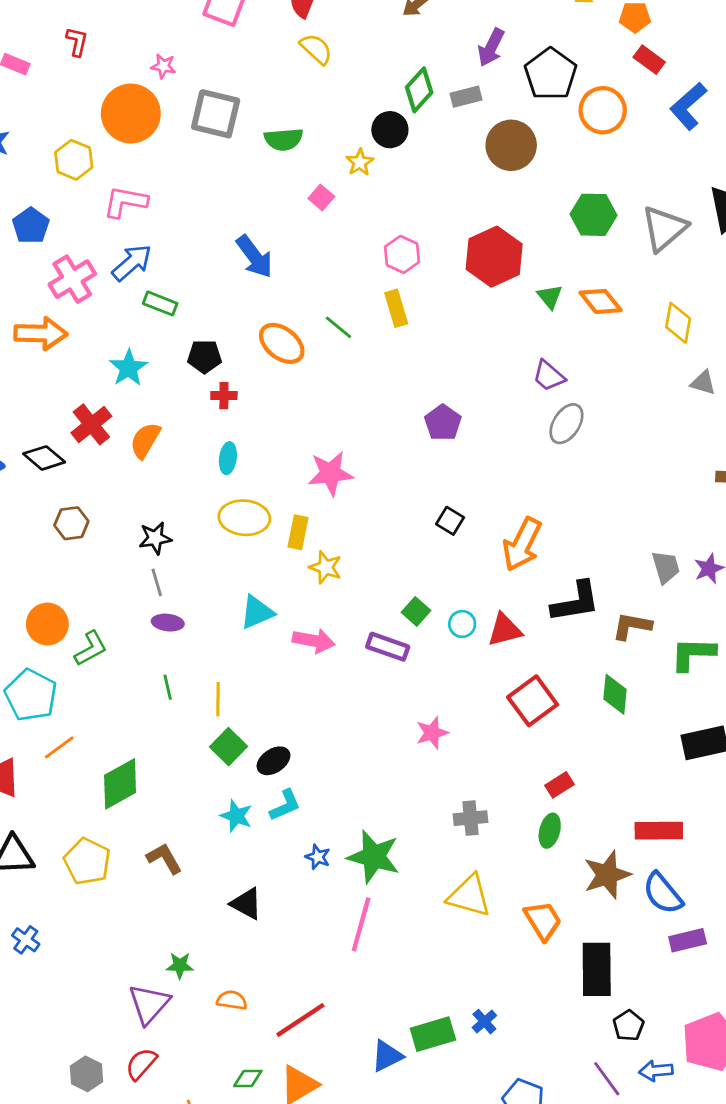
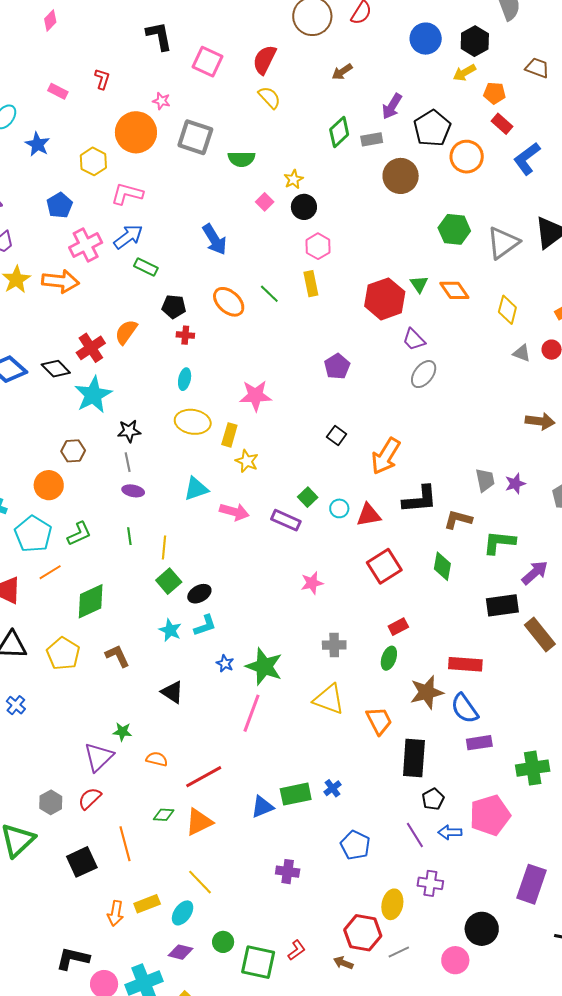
black circle: (390, 130) -> (304, 207), moved
red hexagon: (494, 257) -> (385, 299), moved
cyan star: (128, 368) -> (93, 395), moved, size x1.4
orange semicircle: (145, 440) -> (126, 332), moved
brown hexagon: (71, 523) -> (73, 451), moved
green L-shape: (91, 648) -> (79, 534), moved

